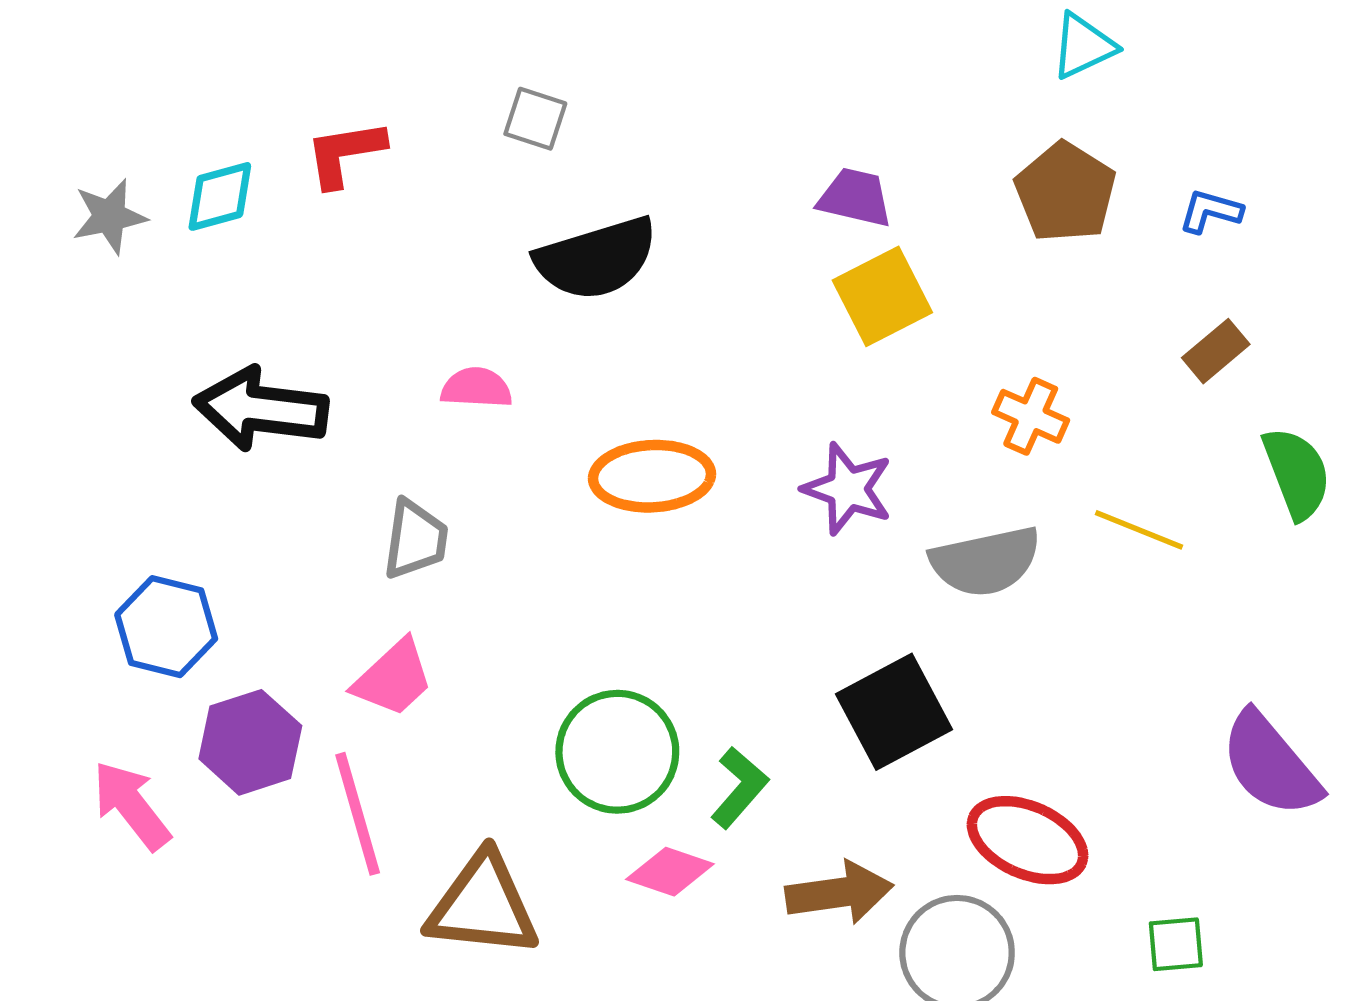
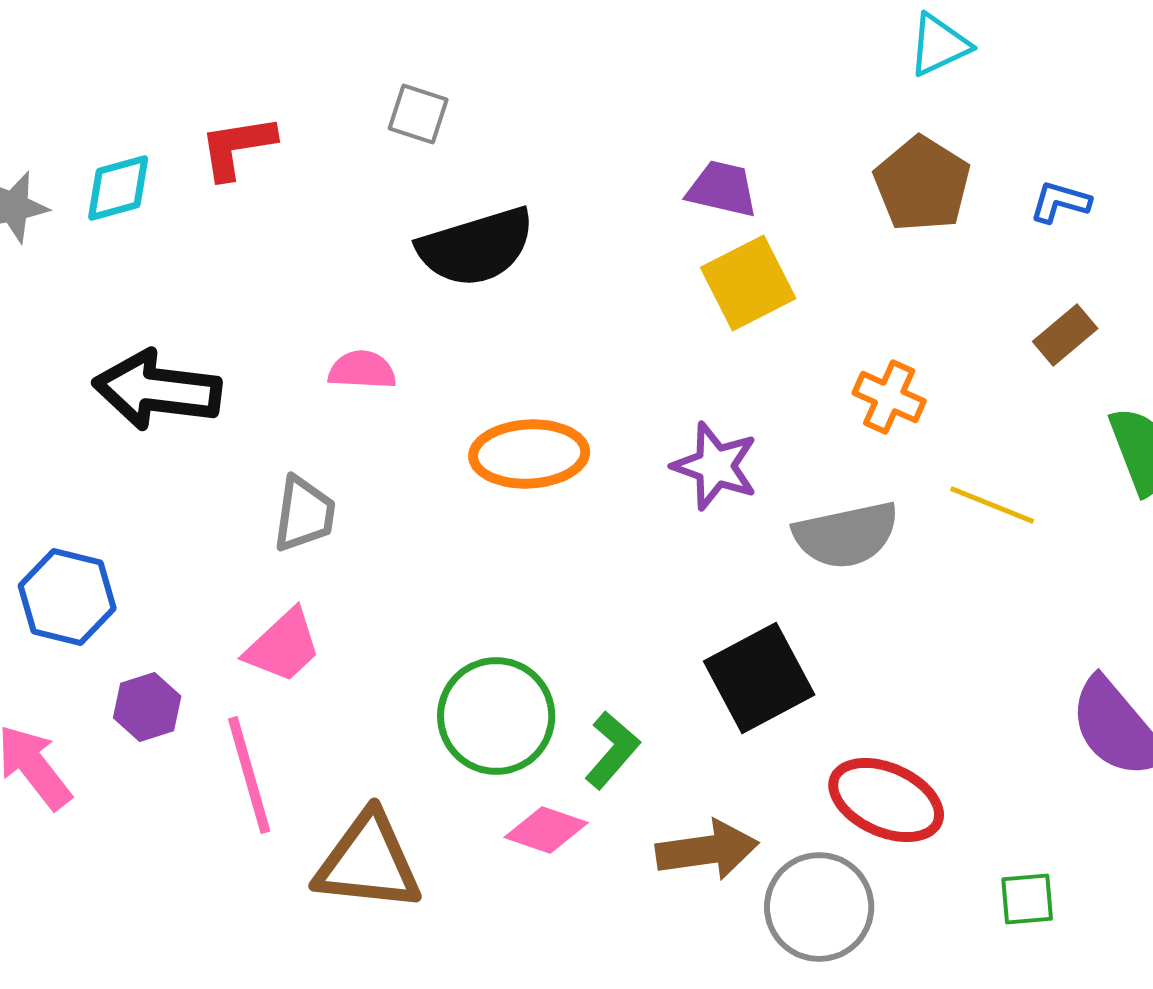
purple hexagon: (250, 742) -> (147, 707), size x0.7

